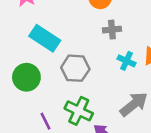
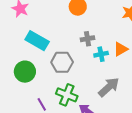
gray cross: (112, 30) -> (88, 39), moved
cyan cross: (126, 61) -> (101, 54), turned -32

